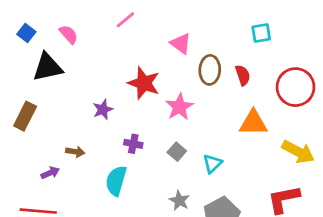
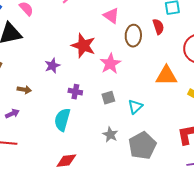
red semicircle: (243, 75) -> (158, 27), moved
brown arrow: (75, 152) -> (24, 90), moved
gray square: (177, 152) -> (108, 98), turned 32

